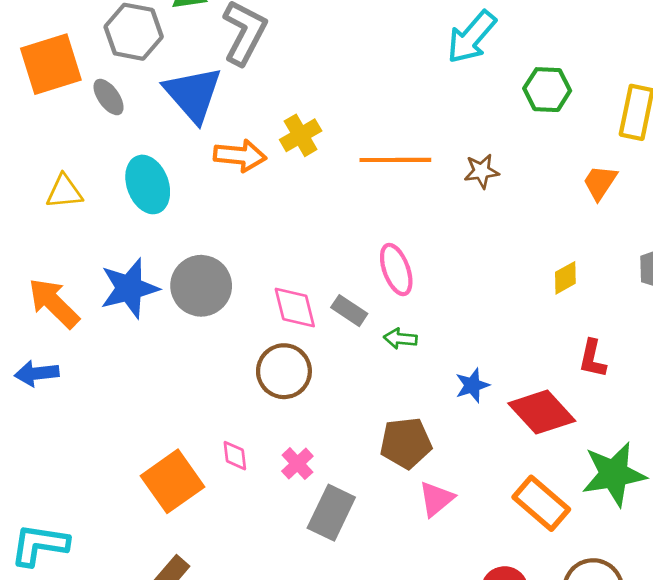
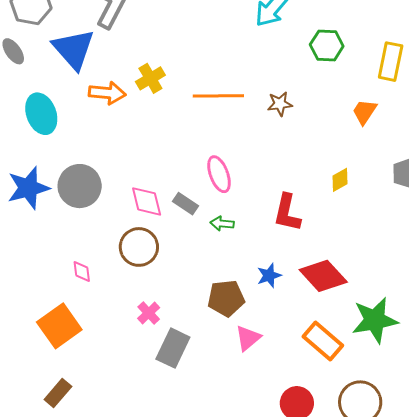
red L-shape: (592, 359) -> (287, 213), moved, size x1.4
blue star: (472, 385) -> (269, 276), moved
pink diamond: (235, 456) -> (82, 271), moved

